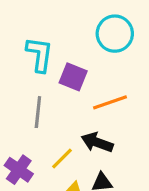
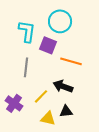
cyan circle: (115, 34) -> (60, 21), moved
orange line: (110, 102) -> (71, 61), turned 35

